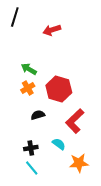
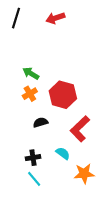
red arrow: (52, 30) -> (55, 18), moved

